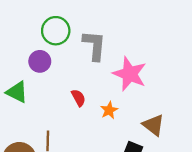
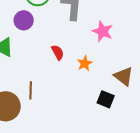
pink star: (130, 74) -> (103, 31), size x0.7

